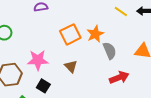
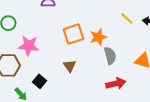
pink star: (38, 60) -> (29, 46), moved

